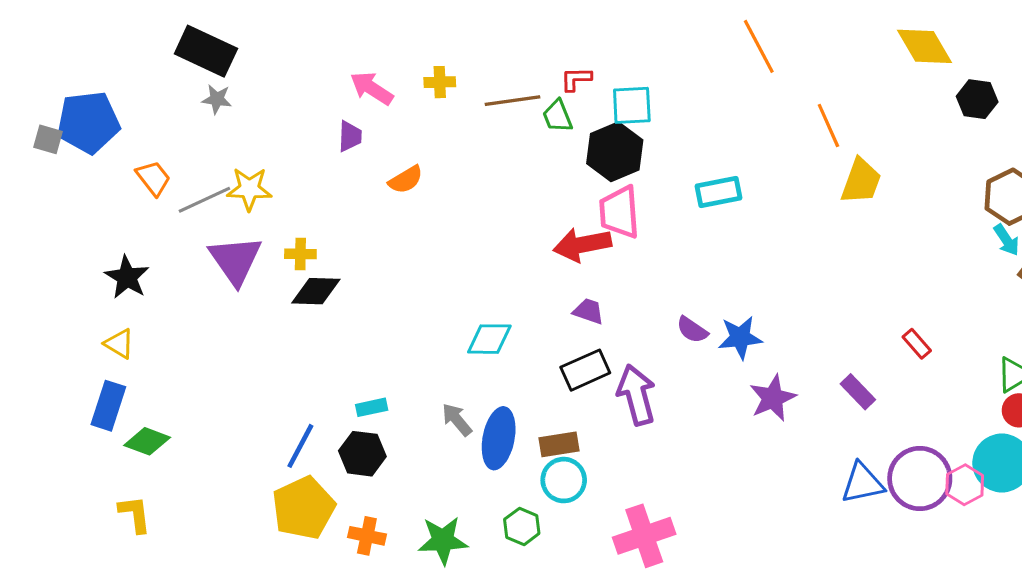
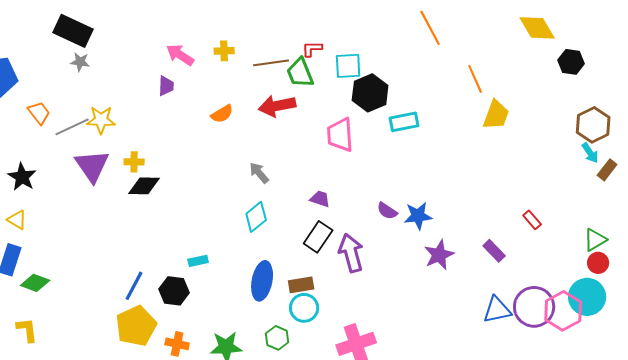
green trapezoid: (557, 116) -> (300, 73), size x1.4
black hexagon: (615, 152) -> (370, 93), moved
orange semicircle: (406, 180) -> (222, 114), moved
red arrow: (582, 245) -> (277, 106), moved
cyan diamond: (489, 339) -> (256, 217), turned -40
black rectangle: (585, 370) -> (318, 237), turned -32
cyan rectangle: (372, 407) -> (198, 261), moved
gray arrow: (457, 420) -> (259, 173), moved
pink hexagon: (965, 485) -> (563, 311), size x1.5

